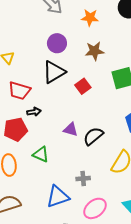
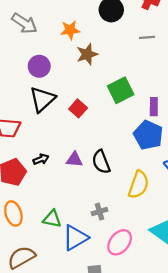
brown star: (95, 51) -> (87, 54), moved
black arrow: (34, 112) -> (41, 159), moved
black semicircle: (93, 136) -> (101, 162), turned -60
green triangle: (41, 154) -> (52, 219), moved

